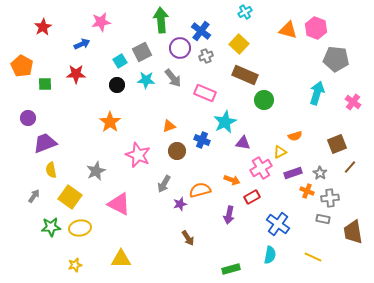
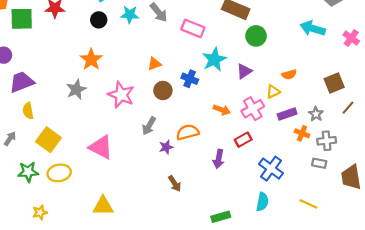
green square: (45, 84) -> (22, 19), size x1.6
cyan arrow: (317, 93) -> (313, 28), turned -90
purple triangle: (243, 143) -> (244, 71), moved, turned -42
gray star: (96, 171) -> (76, 89), moved
orange arrow: (232, 180) -> (222, 110), moved
yellow star: (75, 265) -> (40, 212), moved

